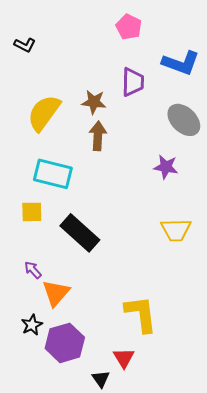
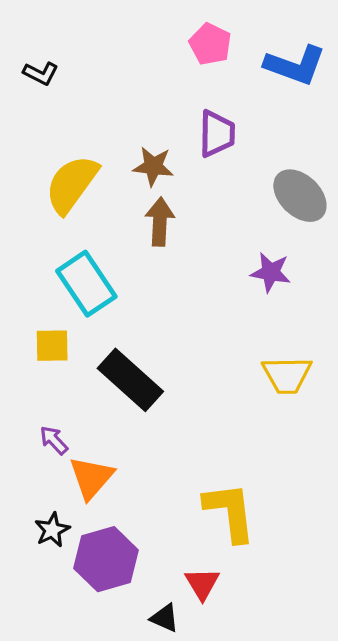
blue L-shape: (181, 63) -> (295, 65), moved
cyan rectangle: (53, 174) -> (86, 284), turned 42
black triangle: (101, 379) -> (165, 618), turned -30

